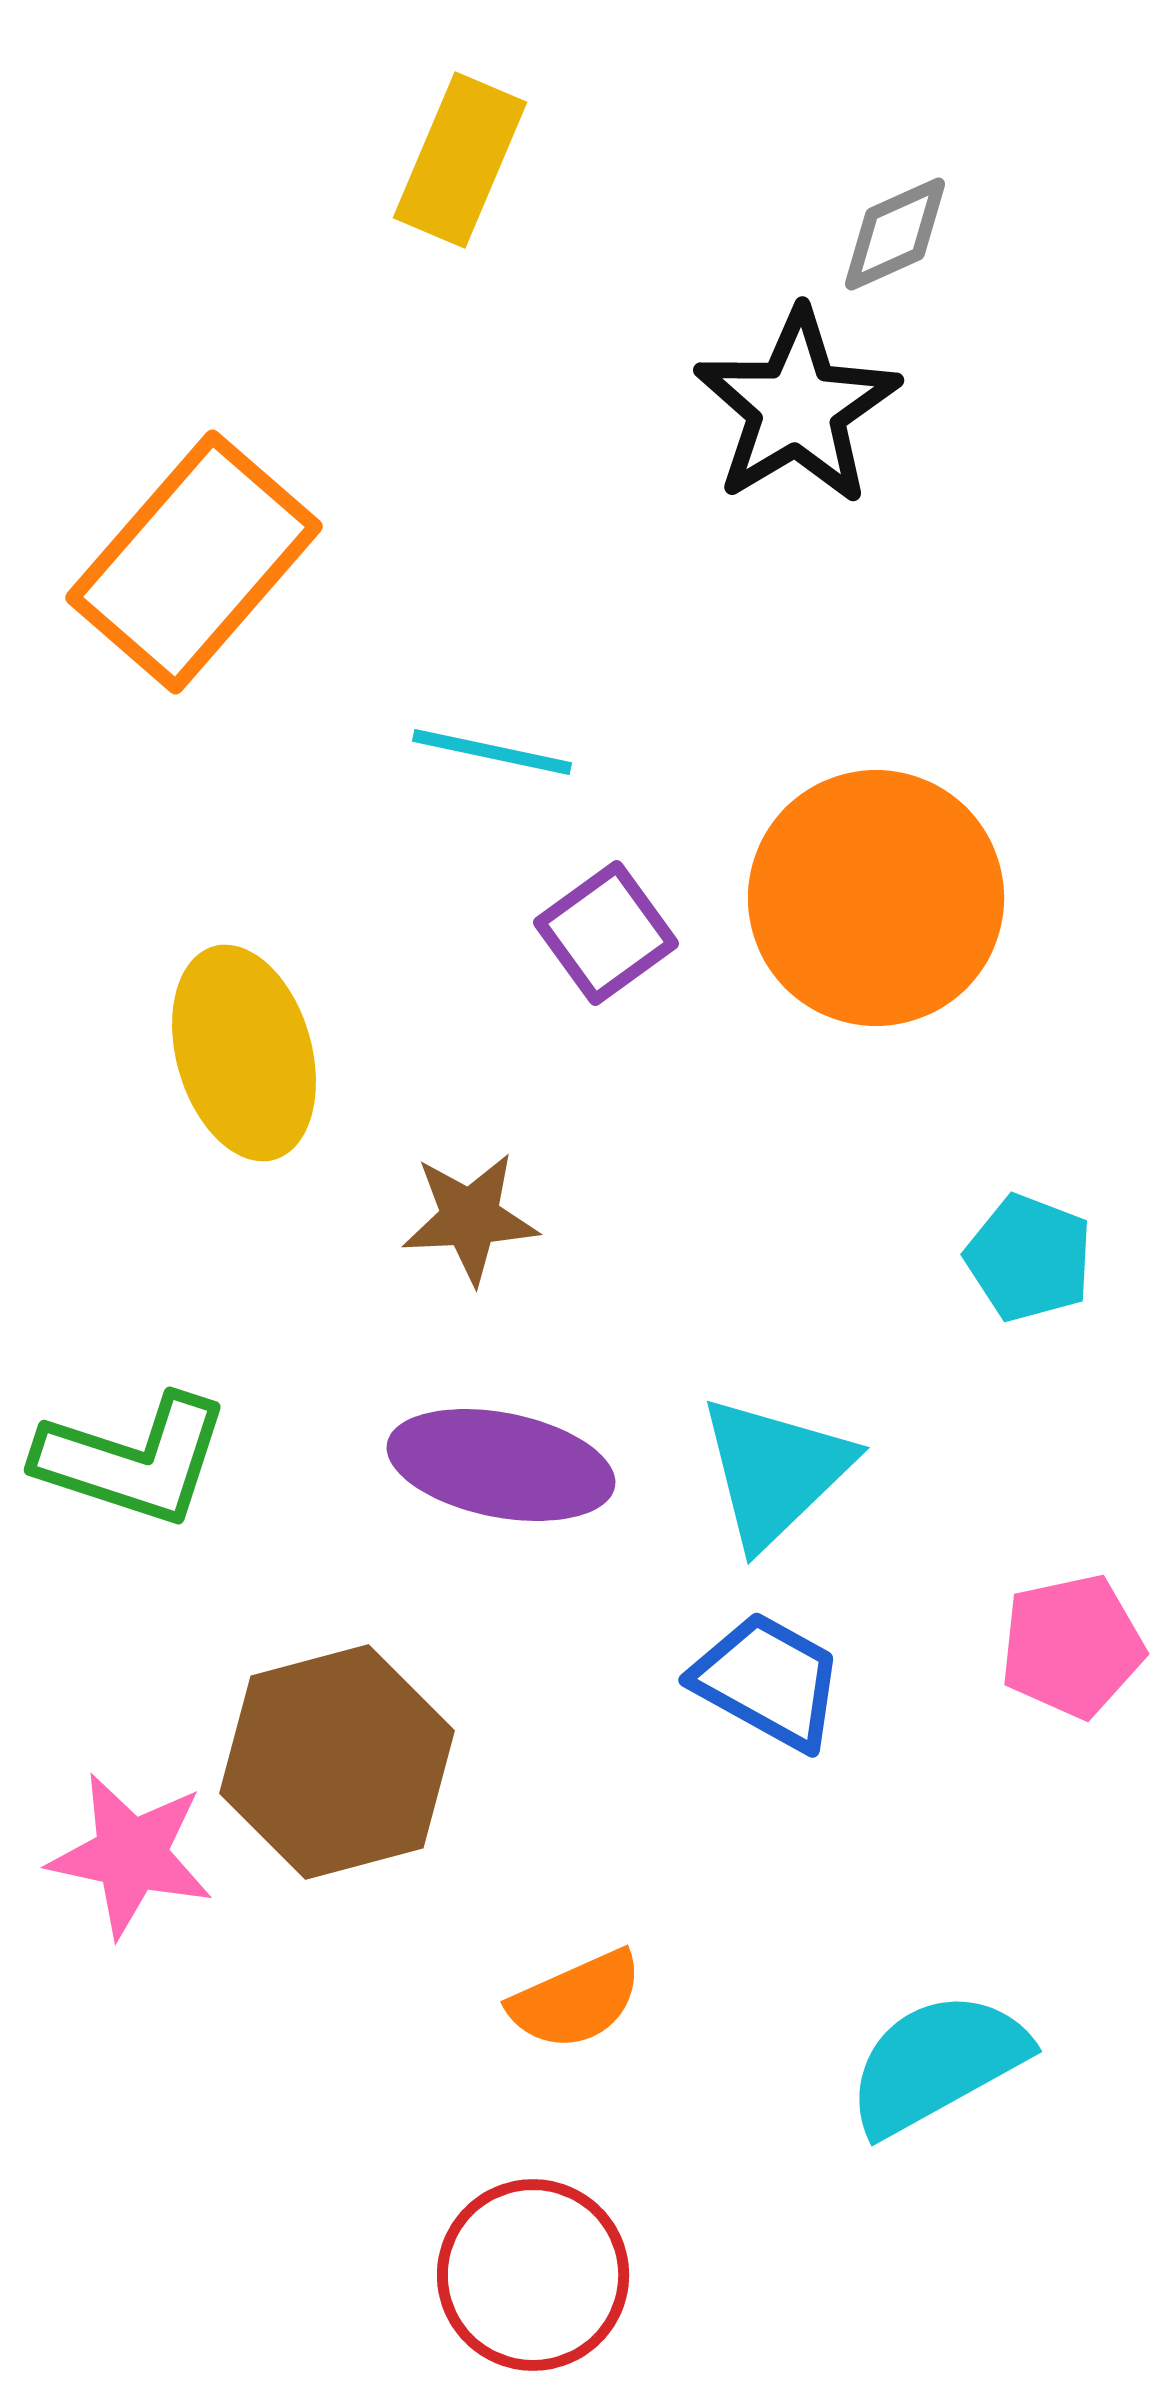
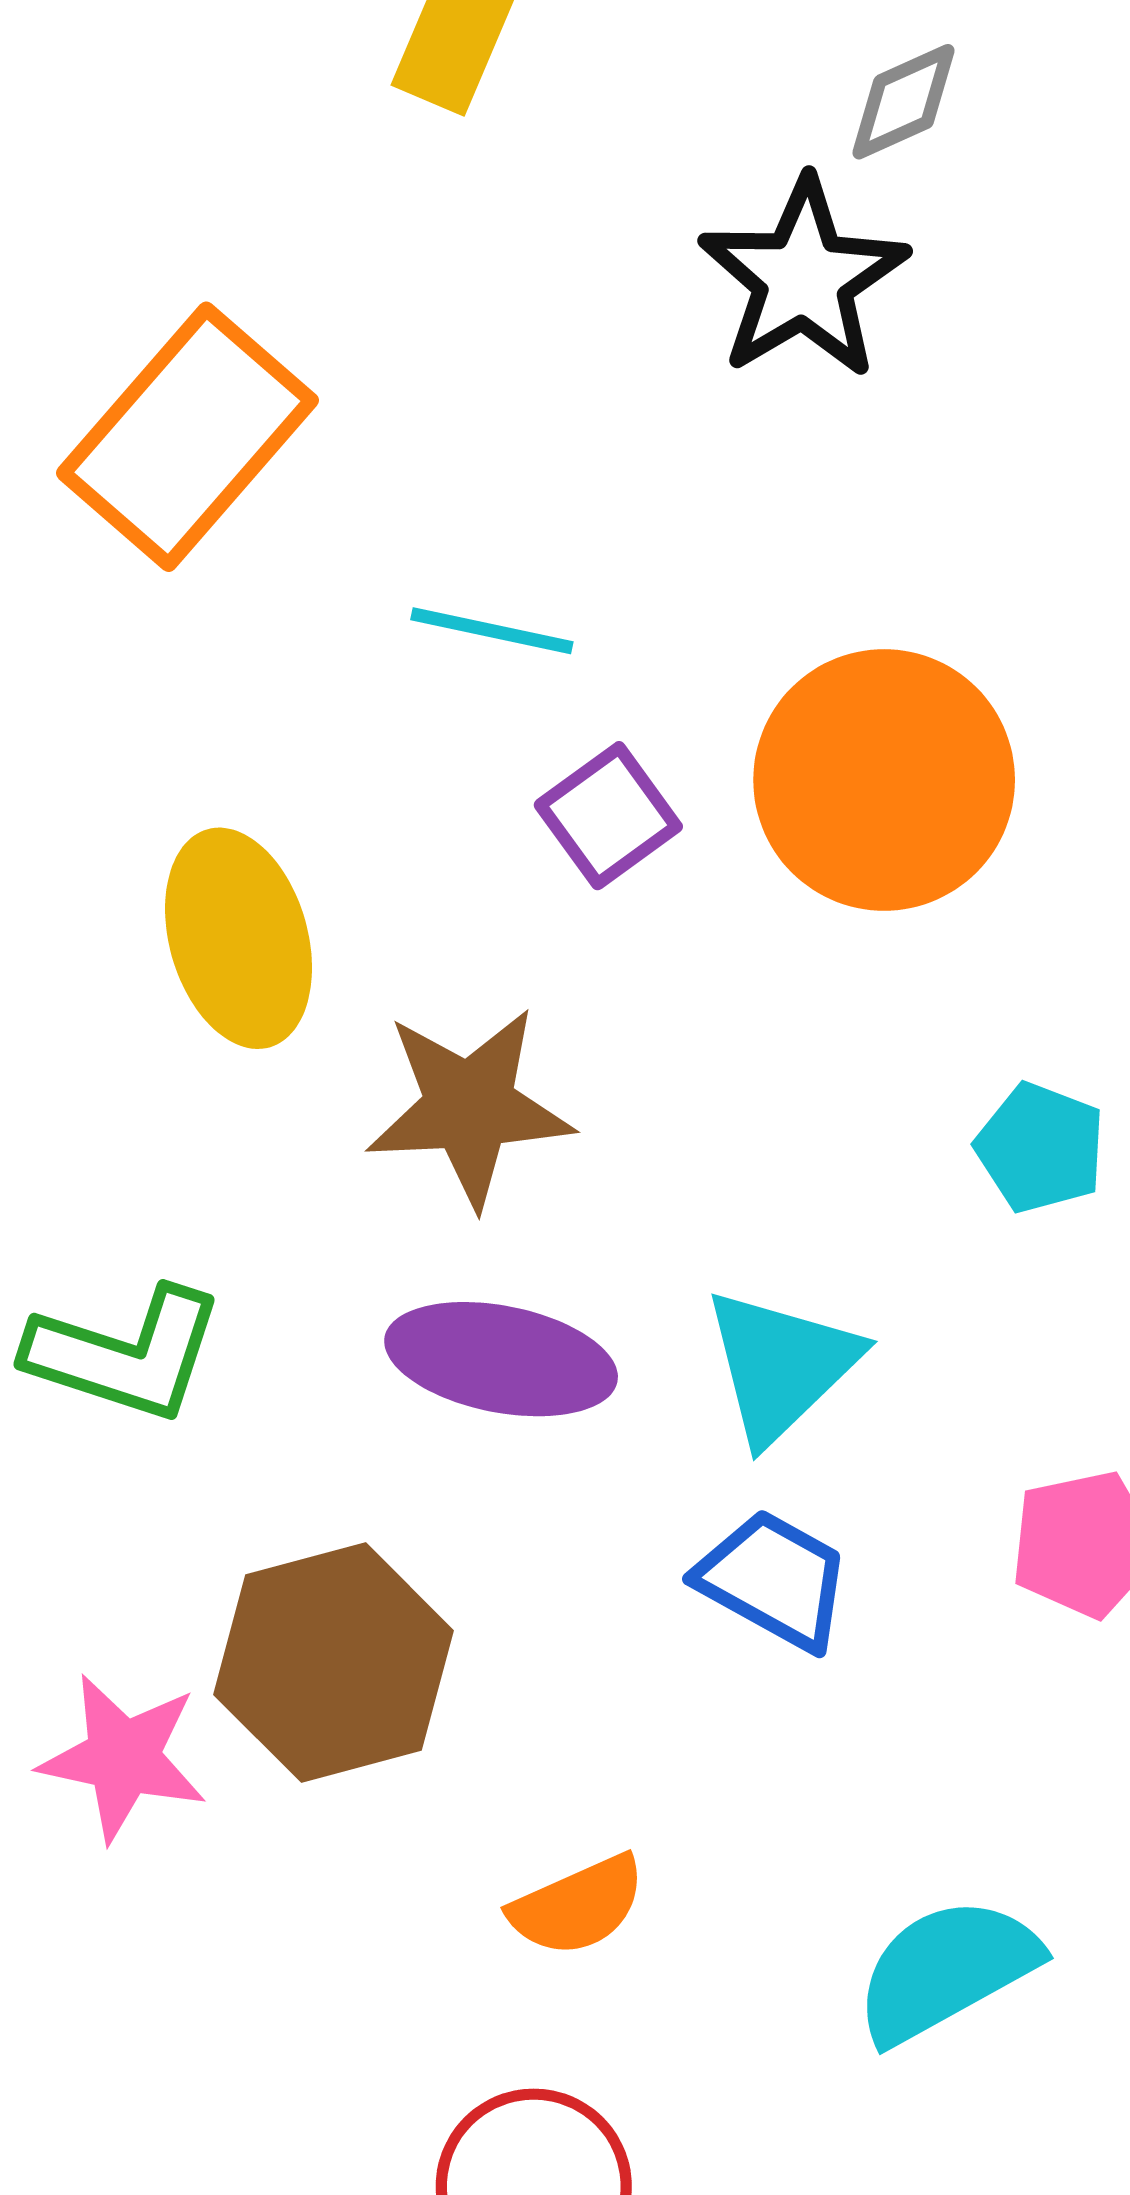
brown star: (470, 1218) -> (469, 1107), size x1.5

